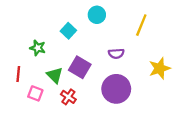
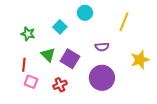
green star: (38, 48) -> (28, 34), moved
red line: (18, 74) -> (24, 65), moved
green triangle: (55, 75) -> (48, 55), moved
red cross: (68, 97) -> (60, 85), turned 32

